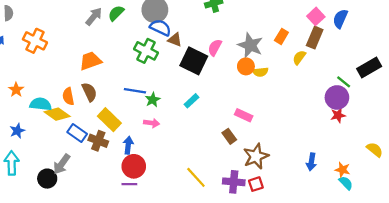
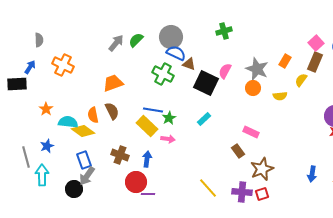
yellow semicircle: (260, 72) -> (280, 96), moved
yellow rectangle: (109, 120) -> (147, 126), moved
blue rectangle: (77, 133) -> (84, 160), moved, turned 36
red circle: (134, 166) -> (136, 182), moved

